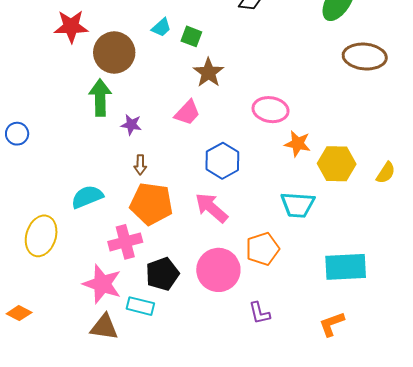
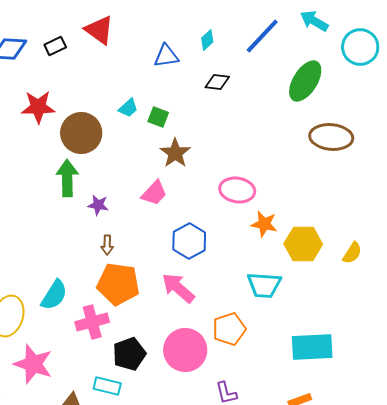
cyan semicircle: (87, 197) -> (54, 295), moved, turned 144
pink star: (102, 284) -> (33, 364), moved

